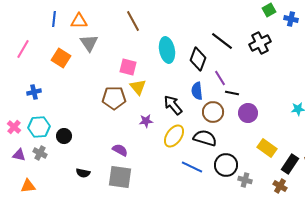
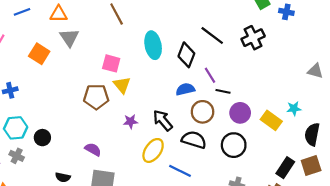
blue line: (54, 19) -> (22, 12), moved, turned 63
blue semicircle: (197, 91) -> (185, 89), turned 84
black arrow: (173, 105) -> (163, 120), moved
yellow ellipse: (174, 136) -> (153, 150), moved
yellow rectangle: (267, 148) -> (271, 120), moved
purple semicircle: (120, 150) -> (93, 149), moved
black circle: (226, 165) -> (234, 145), moved

